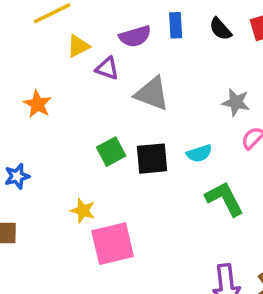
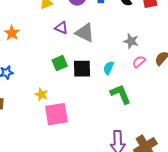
purple triangle: (107, 68) -> (61, 28), moved
orange star: (37, 104) -> (12, 33), moved
cyan semicircle: (199, 153) -> (109, 68), turned 128

